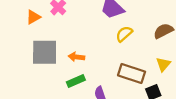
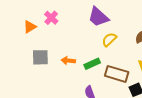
gray square: (45, 52) -> (40, 57), size x0.7
green rectangle: (76, 81) -> (92, 64), moved

